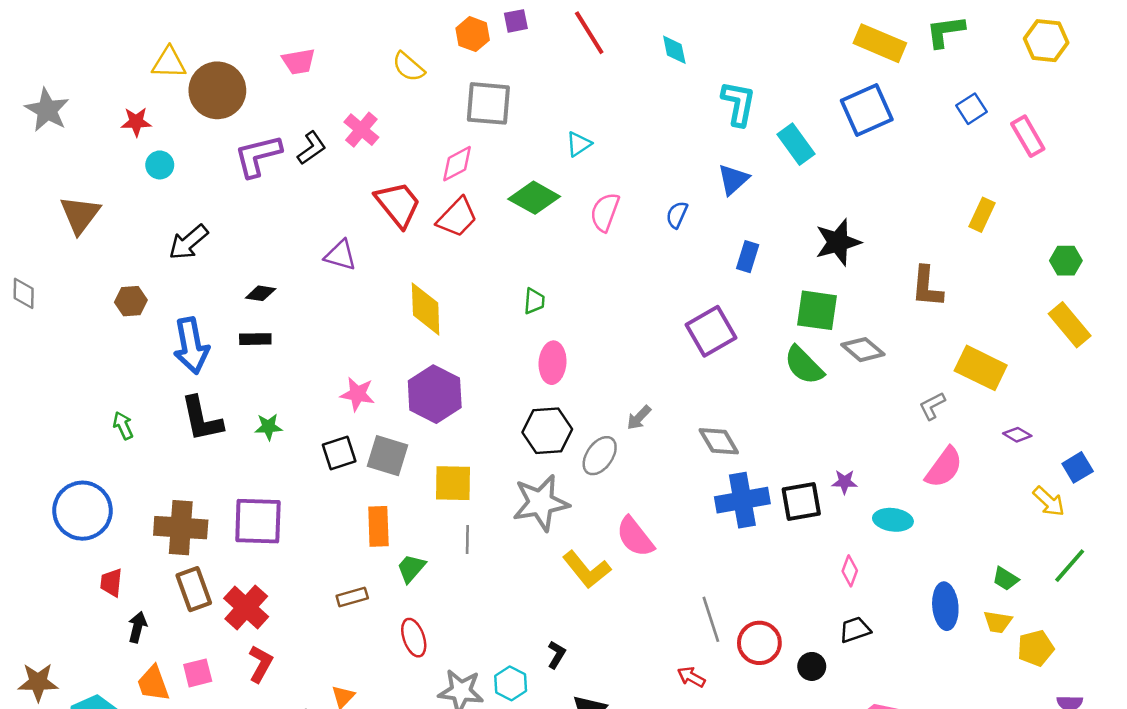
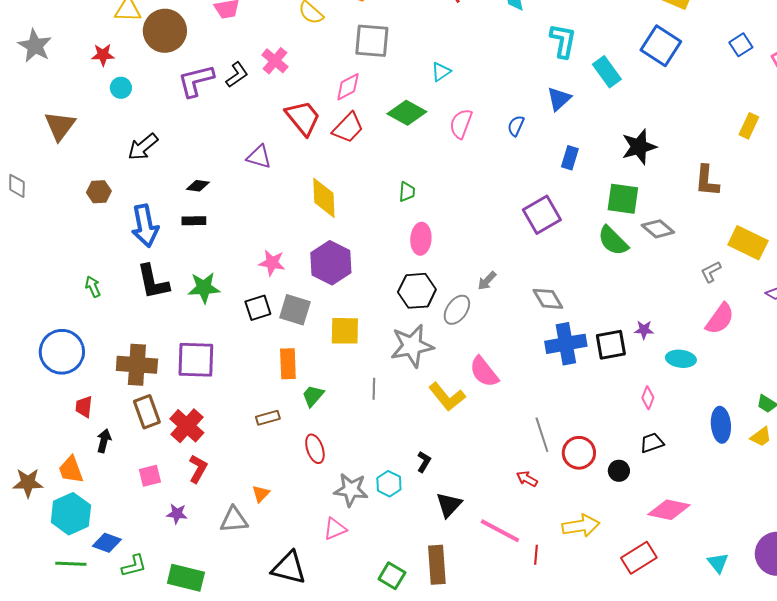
blue square: (867, 110) -> (661, 46), turned -33
green star: (268, 427) -> (204, 288), size x1.5
gray line: (467, 539) -> (374, 389), moved
yellow trapezoid: (998, 622) -> (761, 437), turned -45
orange trapezoid: (153, 683) -> (71, 470), moved

